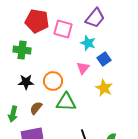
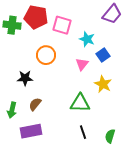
purple trapezoid: (95, 18) -> (112, 14), moved
green cross: (22, 50) -> (12, 25), moved
orange circle: (53, 81) -> (46, 55), moved
green triangle: (66, 102) -> (80, 103), moved

